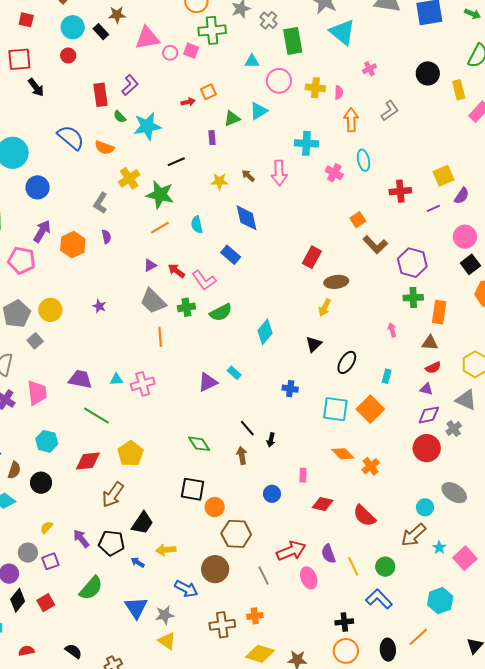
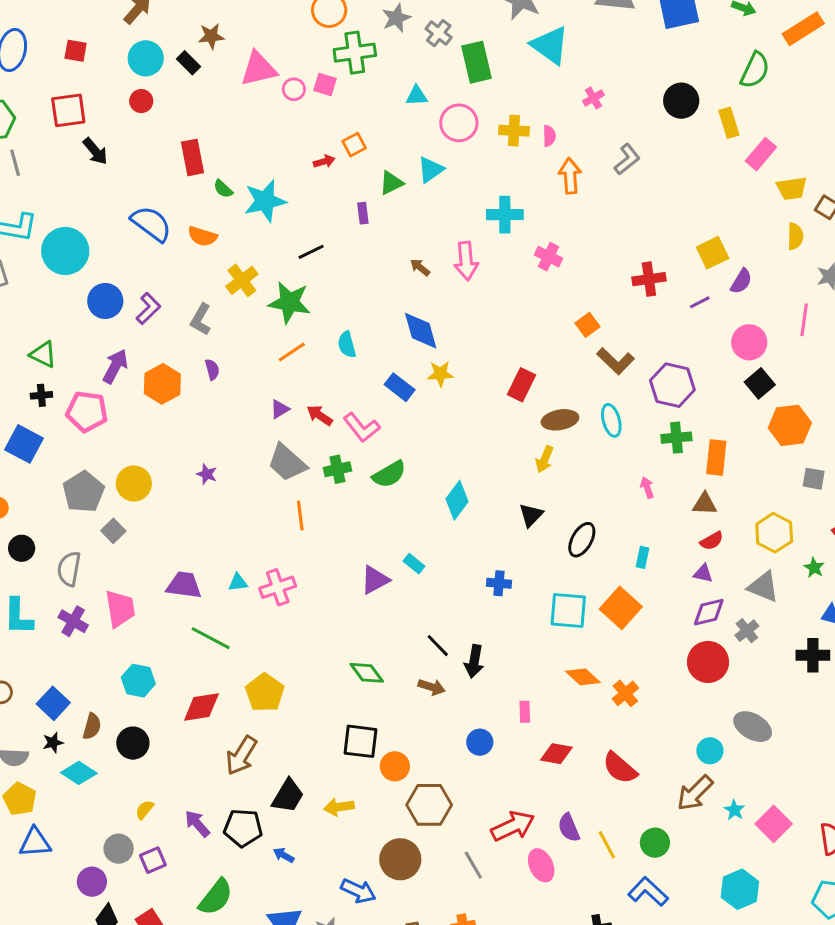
purple L-shape: (130, 85) -> (148, 308), moved
cyan ellipse: (364, 160) -> (611, 420), moved
yellow star: (219, 181) -> (440, 374), moved
black arrow: (271, 440) -> (474, 661), size x1.5
brown arrow: (242, 455) -> (432, 687), turned 120
yellow arrow: (166, 550) -> (339, 807), moved

